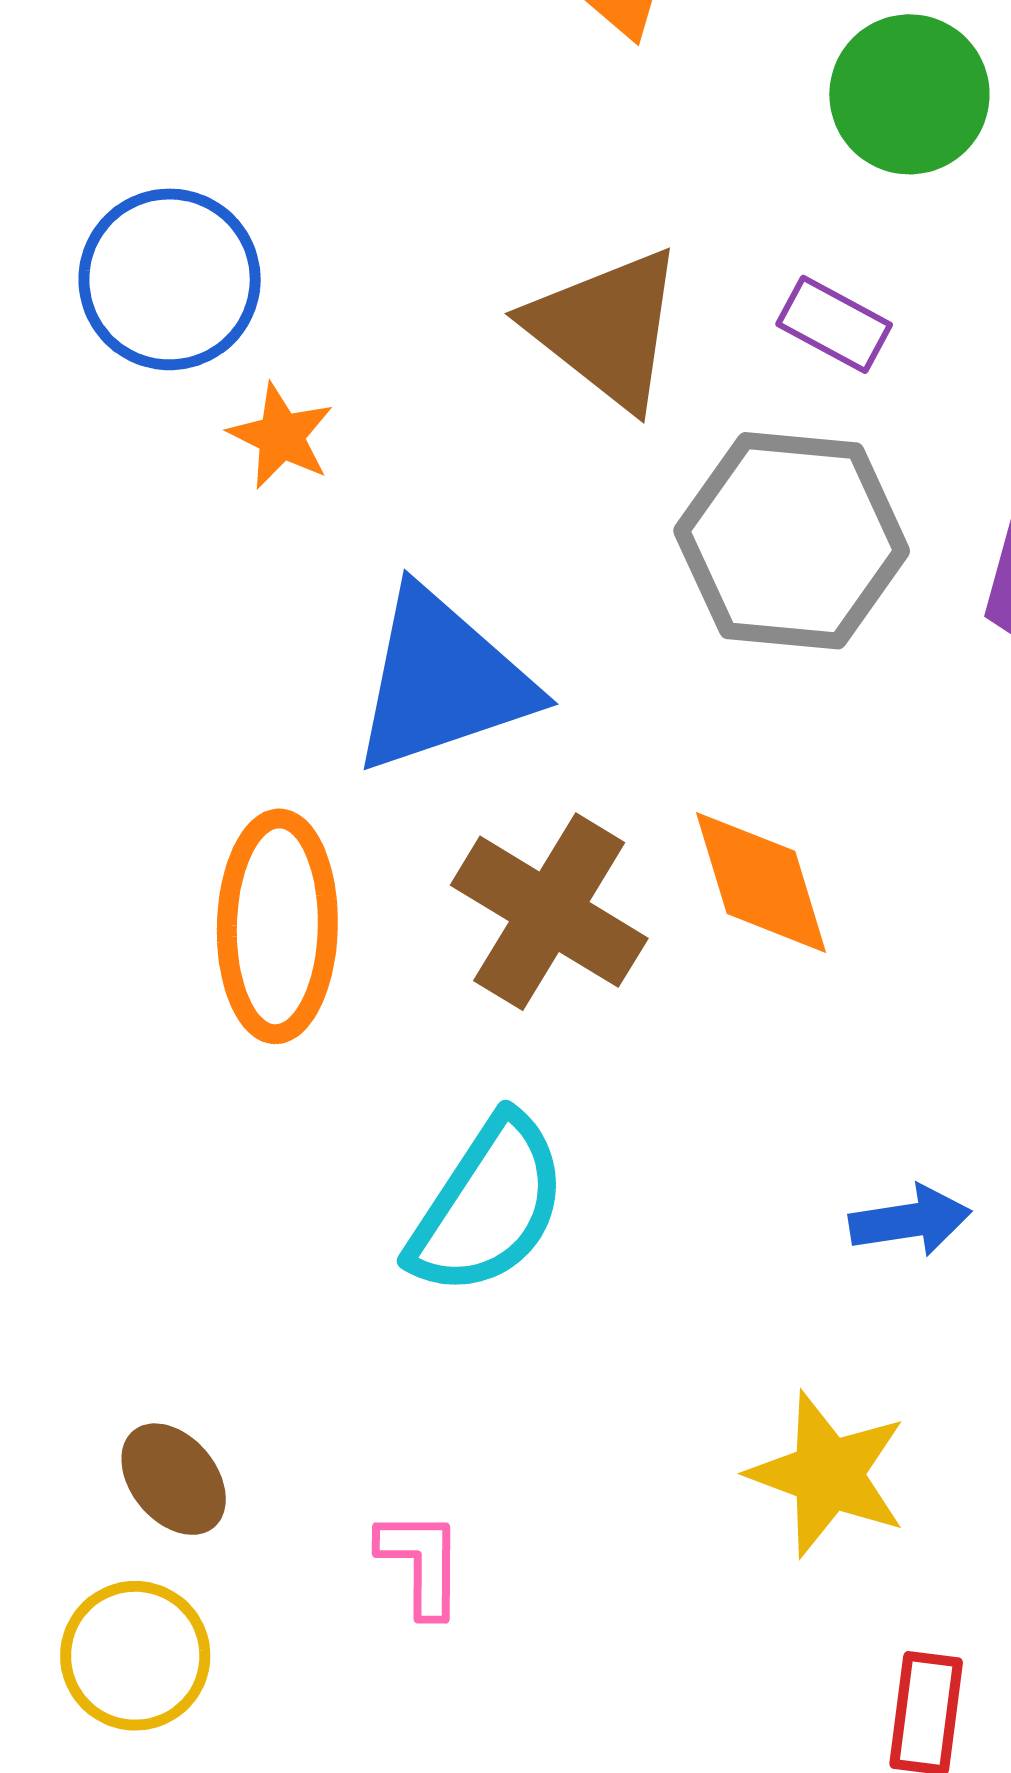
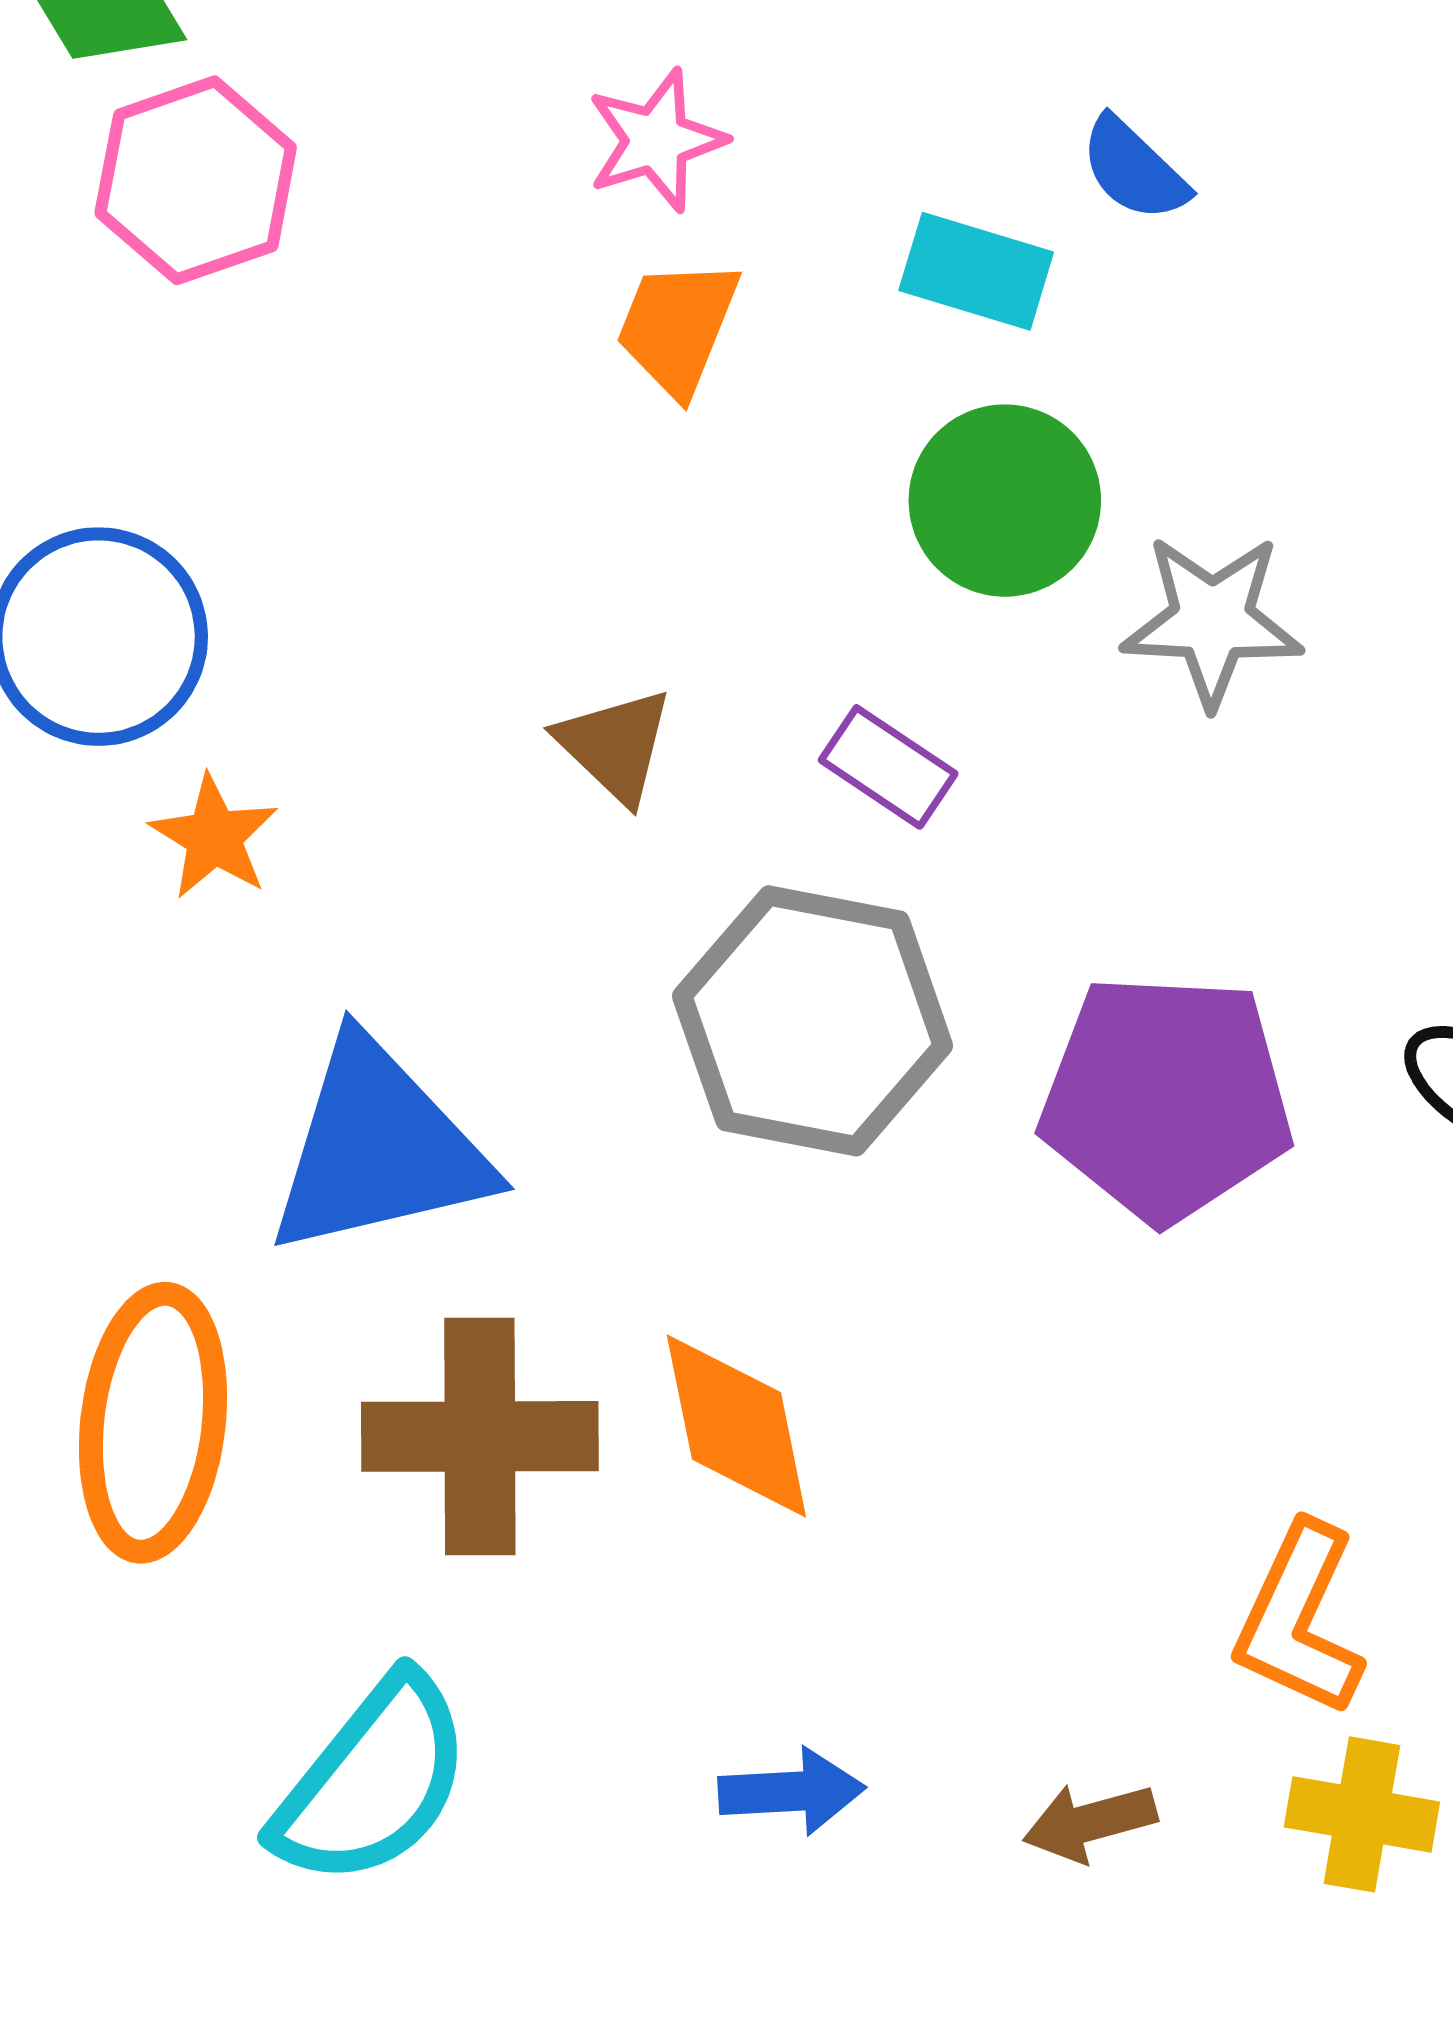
brown triangle: (606, 328) -> (615, 745), size x0.6
brown cross: (549, 912) -> (480, 1436), turned -37
blue arrow: (910, 1221) -> (792, 1792), moved

